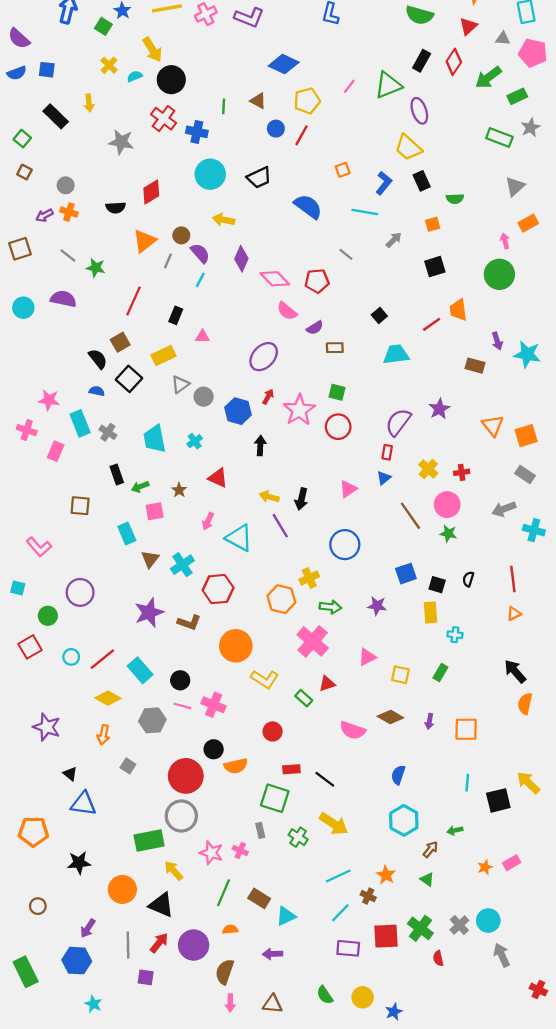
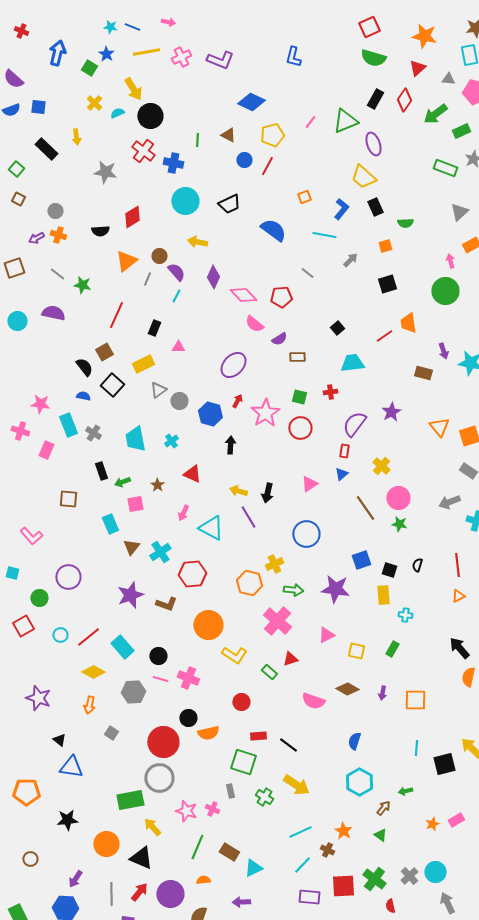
red cross: (462, 472) -> (330, 392), moved
purple star: (377, 606) -> (335, 589), size x1.6

